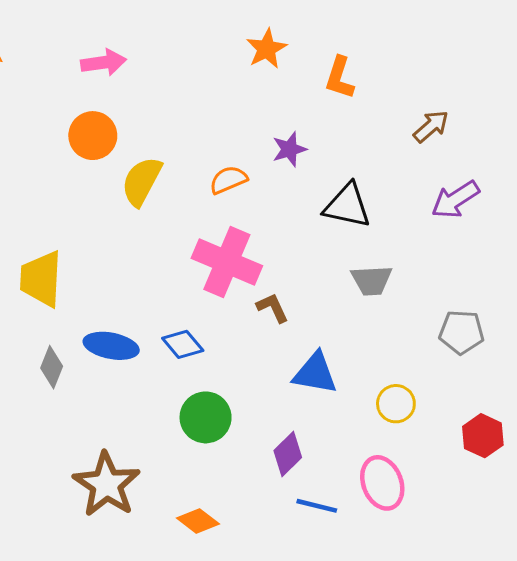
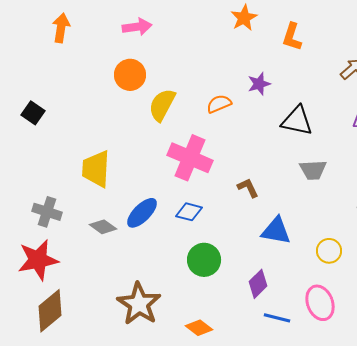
pink cross: (227, 262) -> (190, 158), moved
blue diamond: (183, 344) -> (189, 212), turned -36
blue ellipse: (111, 346) -> (142, 213), turned -56
gray diamond: (52, 367) -> (103, 227), turned -76

